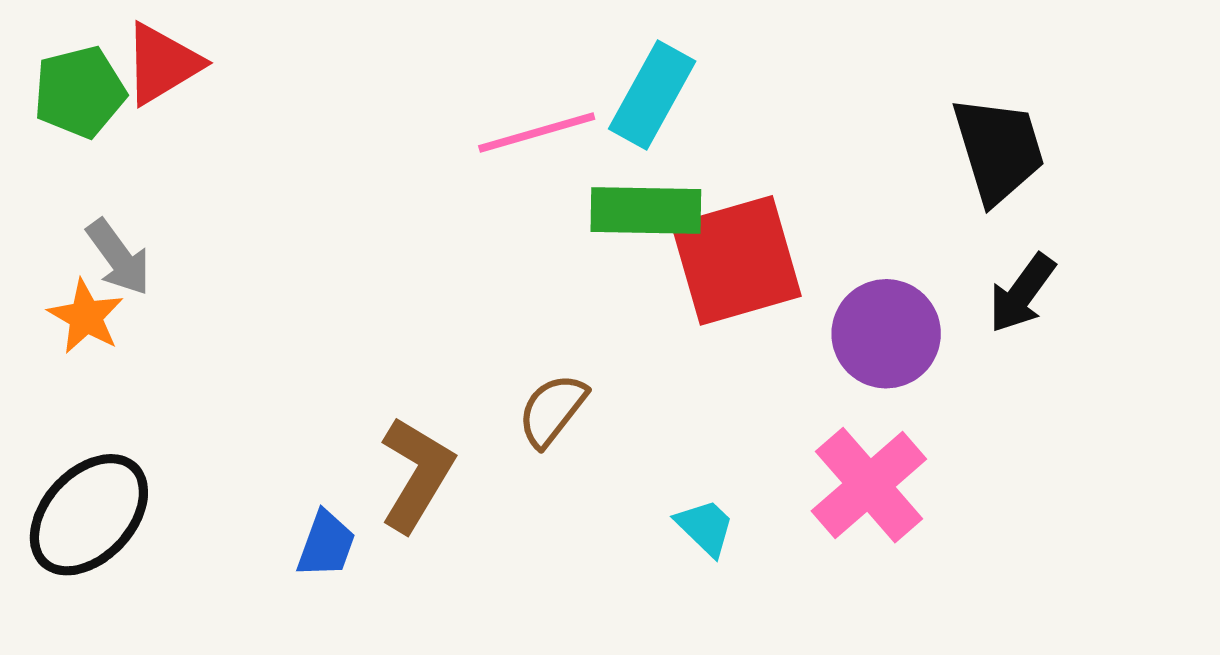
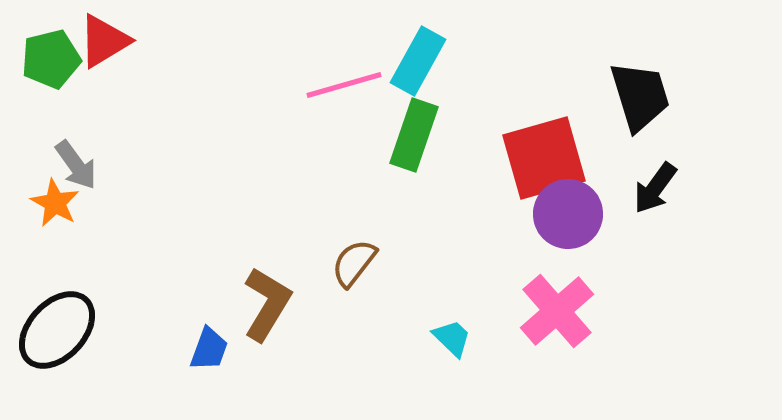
green rectangle: (646, 210) -> (414, 135), turned -72
red square: (736, 260) -> (544, 158), moved

